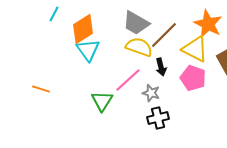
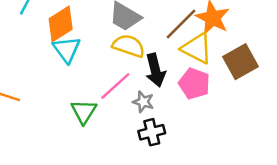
brown line: (164, 35) -> (181, 24), moved
black arrow: (161, 67) -> (155, 70), size x1.5

